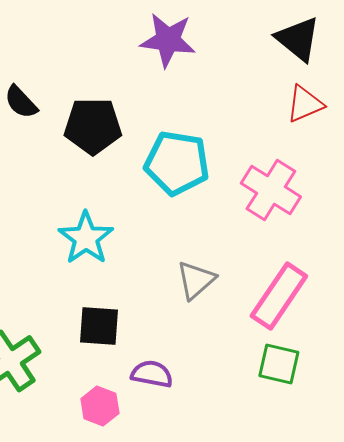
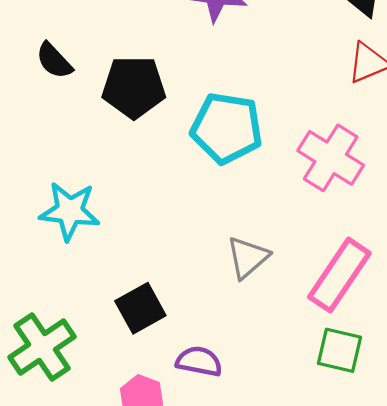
cyan star: (86, 238) -> (70, 211), moved, turned -30
black square: (99, 326) -> (140, 308), turned -33

